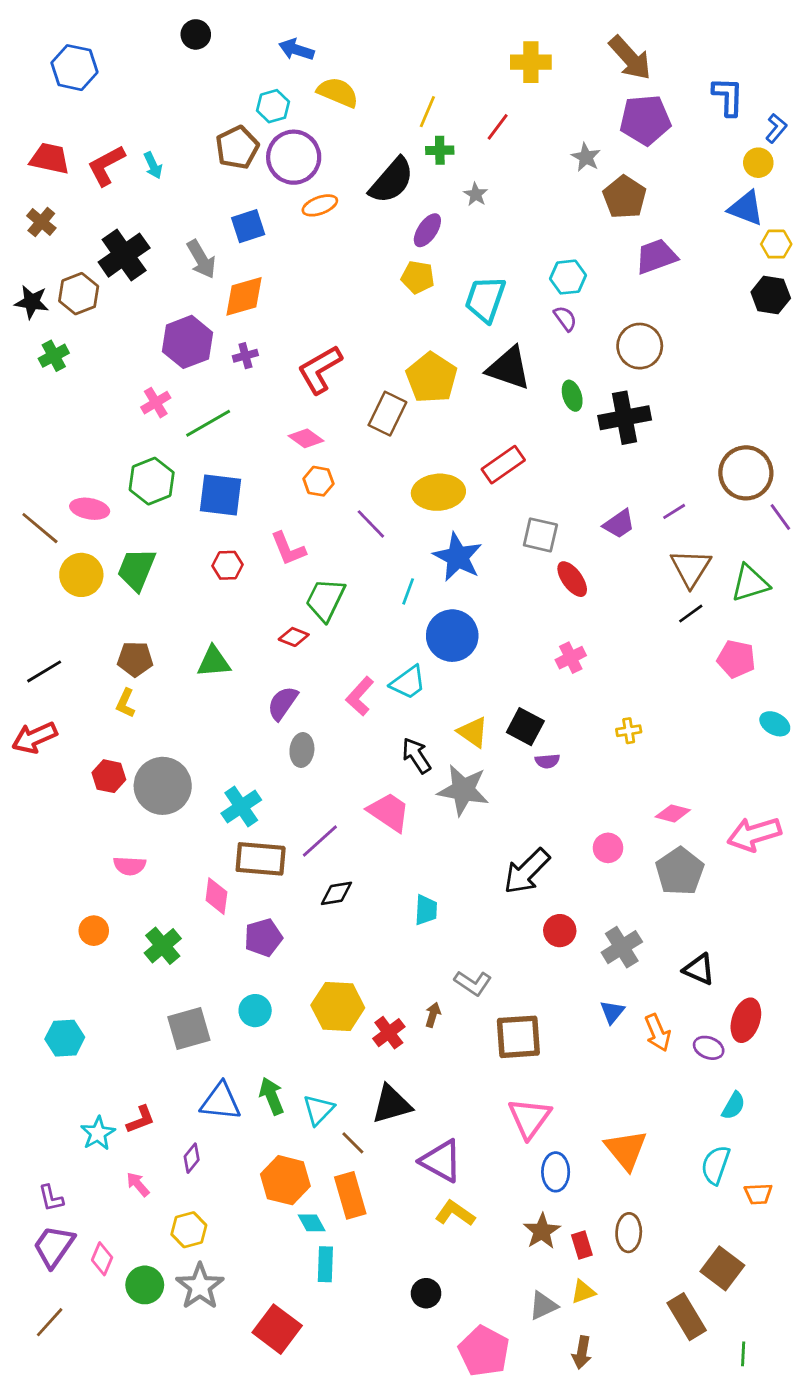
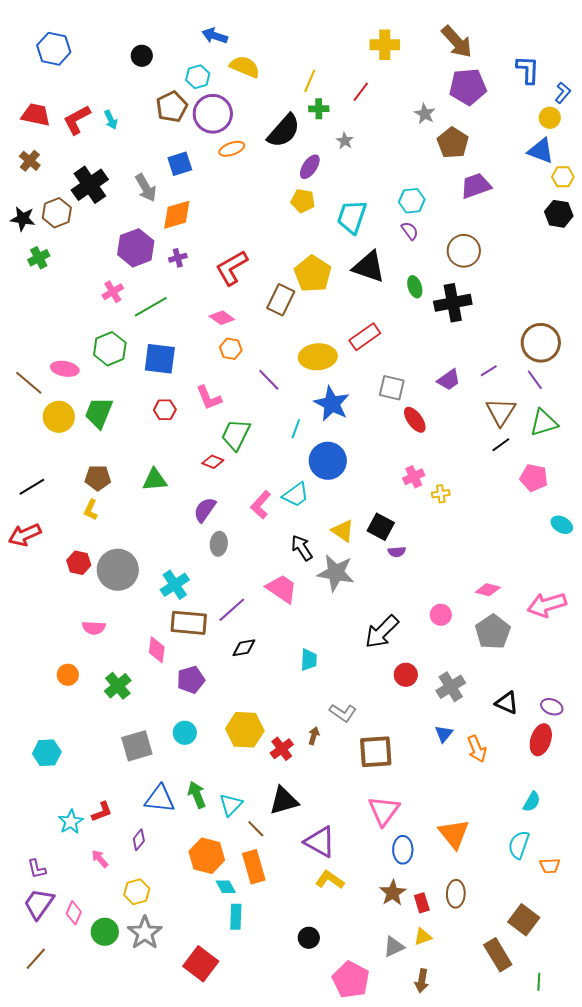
black circle: (196, 34) -> (142, 56), moved
purple line: (780, 517) -> (535, 380), moved
yellow cross: (629, 731) -> (441, 494), moved
purple ellipse: (709, 1048) -> (552, 707), moved

